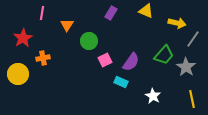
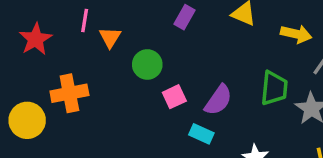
pink line: (42, 13) -> (85, 21), moved
red star: (23, 38) -> (36, 39), moved
green trapezoid: (164, 55) -> (274, 88), turned -35
orange cross: (43, 58) -> (69, 93), size x1.5

